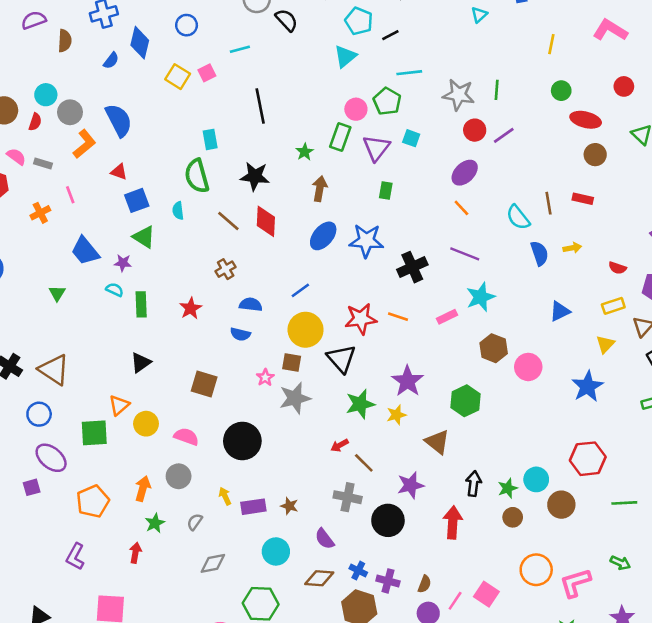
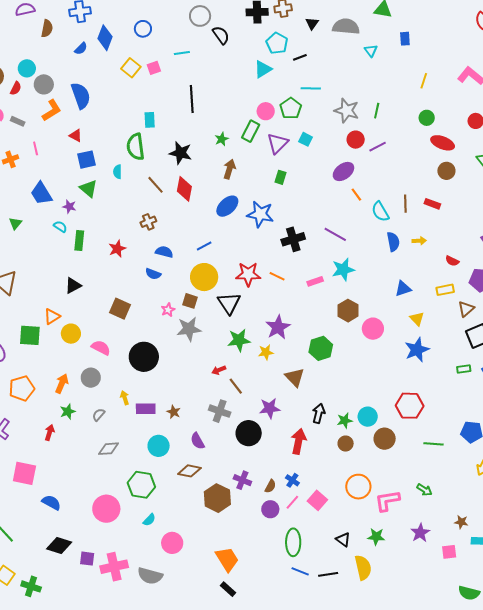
cyan triangle: (479, 15) -> (371, 51), turned -32
orange line: (461, 208) -> (356, 195), moved
yellow triangle: (605, 344) -> (417, 319), moved, turned -35
blue cross: (358, 571) -> (292, 480), moved

